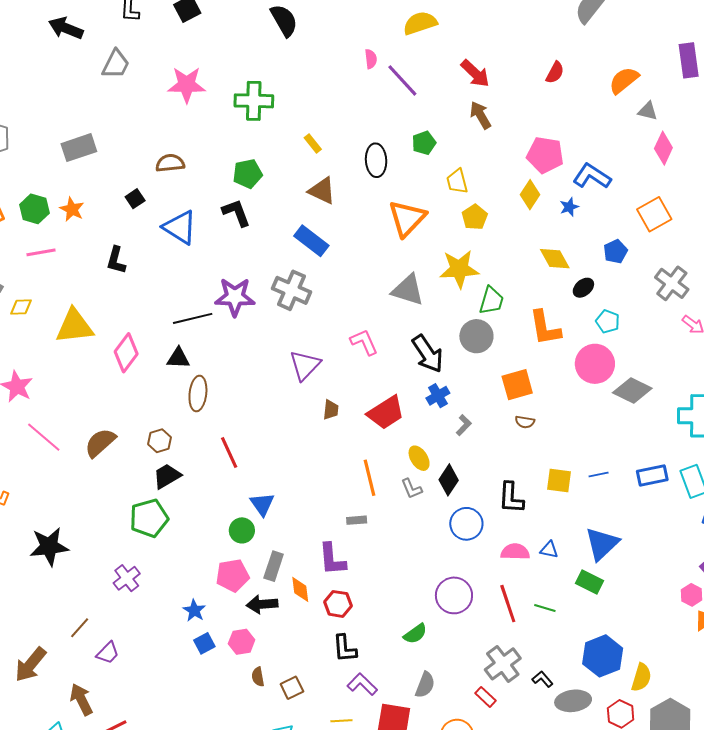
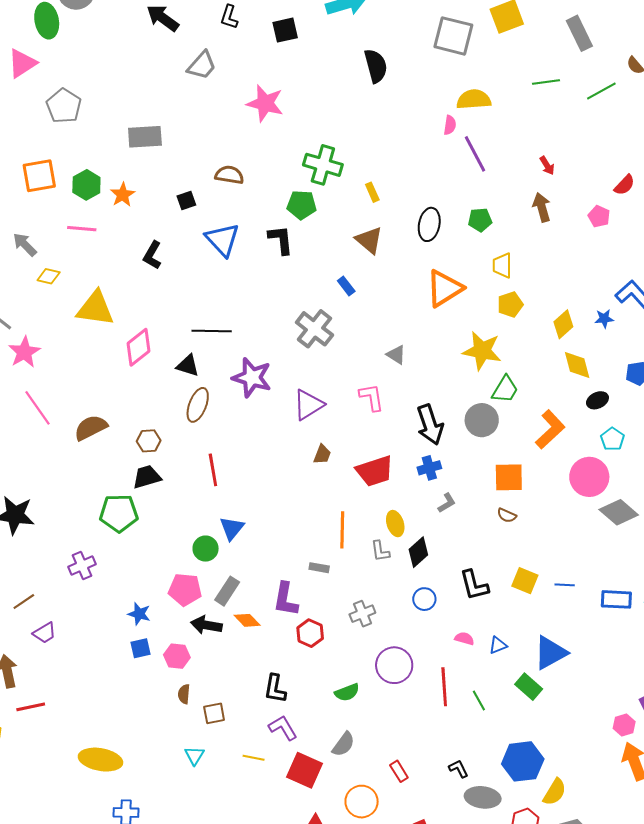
yellow semicircle: (420, 23) -> (474, 99), moved
red arrow: (475, 73) -> (547, 166), size x0.6
green cross: (254, 101) -> (323, 165), moved
pink pentagon: (545, 155) -> (599, 216), moved, size x0.6
yellow diamond: (530, 195) -> (563, 324), moved
blue rectangle: (311, 241) -> (346, 286), size x0.6
gray triangle: (408, 290) -> (396, 355), moved, size x0.6
purple star: (235, 297) -> (252, 377), moved
orange L-shape: (545, 328) -> (550, 429), turned -138
black L-shape: (511, 498) -> (474, 585), turned -32
blue circle: (466, 524) -> (424, 599), size x0.7
blue triangle: (549, 550) -> (498, 645), turned -48
pink semicircle: (515, 552) -> (464, 639), size x0.7
orange diamond: (300, 589) -> (247, 620), turned -52
red hexagon: (338, 604) -> (310, 633), moved
green line: (545, 608) -> (479, 700), turned 30
blue star: (194, 610) -> (139, 614), turned -30
gray cross: (503, 664) -> (362, 614), moved, size x0.7

